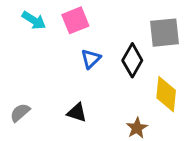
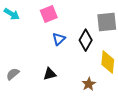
cyan arrow: (34, 20) -> (12, 14), moved
black triangle: (77, 113) -> (50, 74), turned -32

